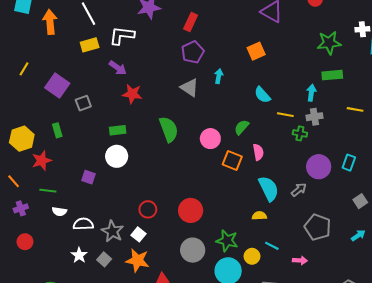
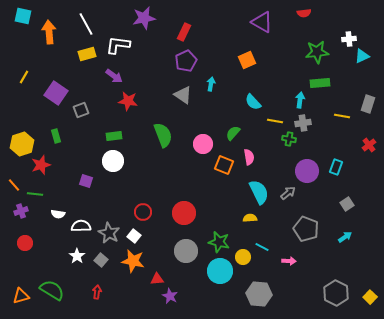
green line: (48, 191) -> (35, 194), moved

